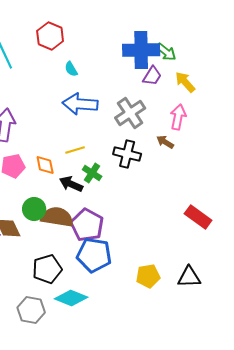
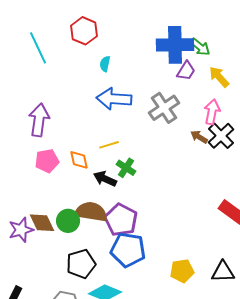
cyan semicircle: (71, 69) -> (105, 64), turned 42
black cross: (127, 154) -> (221, 136), moved, turned 32
green circle: (34, 209) -> (68, 221), moved

